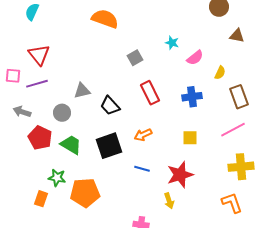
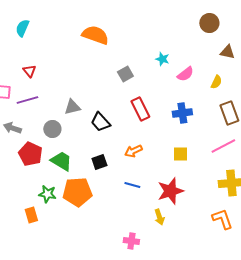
red triangle: (39, 55) -> (29, 71), size x0.6
yellow semicircle: (220, 73) -> (216, 82), moved
black square: (109, 146) -> (99, 162), size x0.6
orange pentagon: (85, 193) -> (77, 192), moved
orange rectangle: (41, 199) -> (31, 215), turned -35

